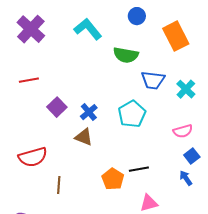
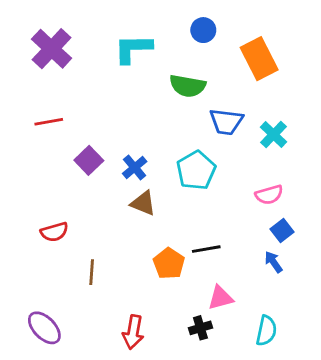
cyan L-shape: (88, 29) -> (133, 49), turned -52
brown triangle: (84, 137) -> (143, 203), moved
red semicircle: (33, 157) -> (54, 232), size x0.7

